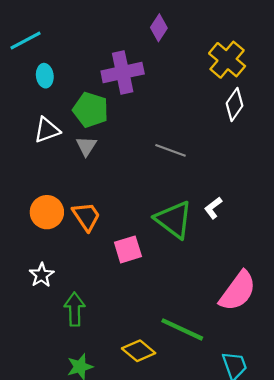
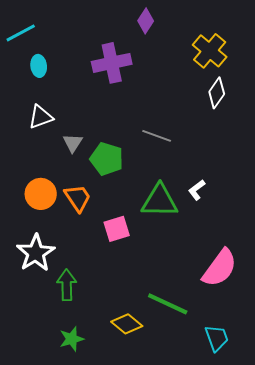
green pentagon: (91, 110) -> (107, 159), moved
gray triangle: (86, 146) -> (73, 143), moved
green triangle: (174, 220) -> (160, 201), turned -36
white star: (42, 275) -> (36, 253), size x1.6

